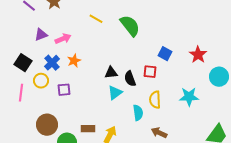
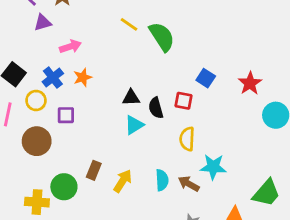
yellow line: (96, 19) -> (129, 24), moved
purple triangle: (41, 35) -> (43, 23), moved
cyan star: (189, 97) -> (213, 167), moved
cyan semicircle: (138, 113) -> (162, 180), moved
brown circle: (47, 125) -> (37, 141), moved
brown rectangle: (88, 129) -> (94, 170), turned -72

